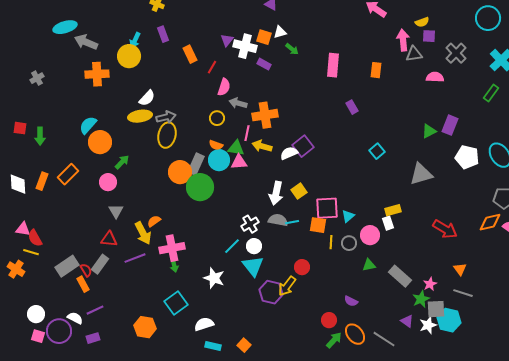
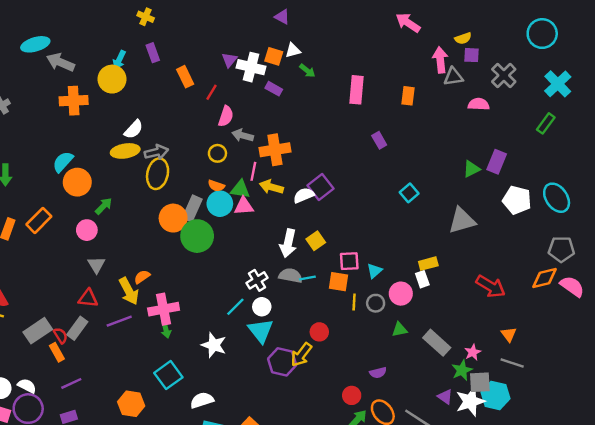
pink square: (327, 208) -> (349, 261), size x0.7
purple semicircle: (351, 301) -> (378, 373), turned -40
white semicircle: (75, 318) -> (27, 386), moved
white star: (428, 325) -> (470, 401), size x1.4

